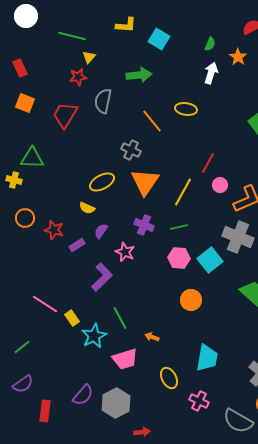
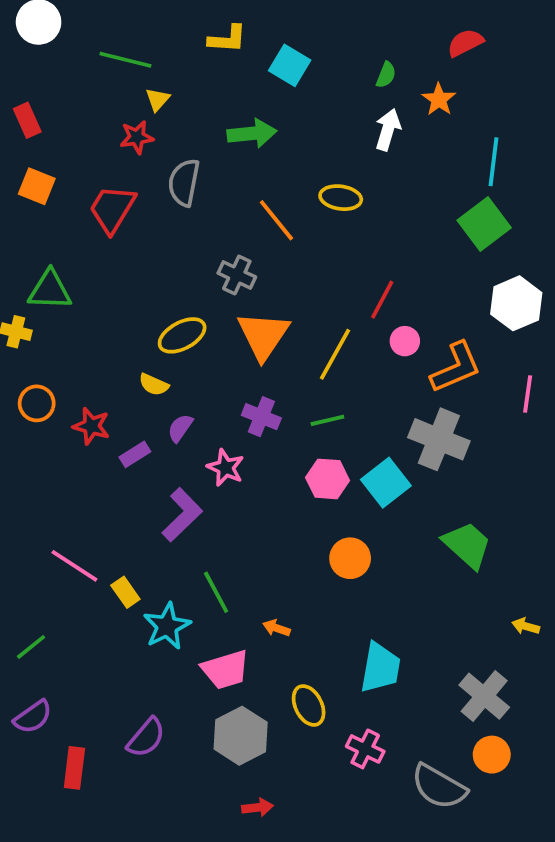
gray hexagon: (116, 403) -> (241, 736), moved

